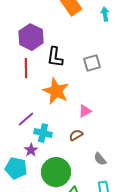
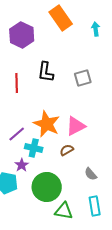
purple hexagon: (31, 37) -> (22, 35), moved
orange star: (56, 91) -> (47, 124), moved
pink triangle: (85, 111) -> (76, 126), size x1.5

